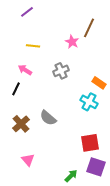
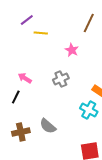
brown line: (89, 28) -> (89, 23), moved
yellow line: (33, 46) -> (41, 33), moved
brown cross: (21, 124) -> (21, 132), turned 30

